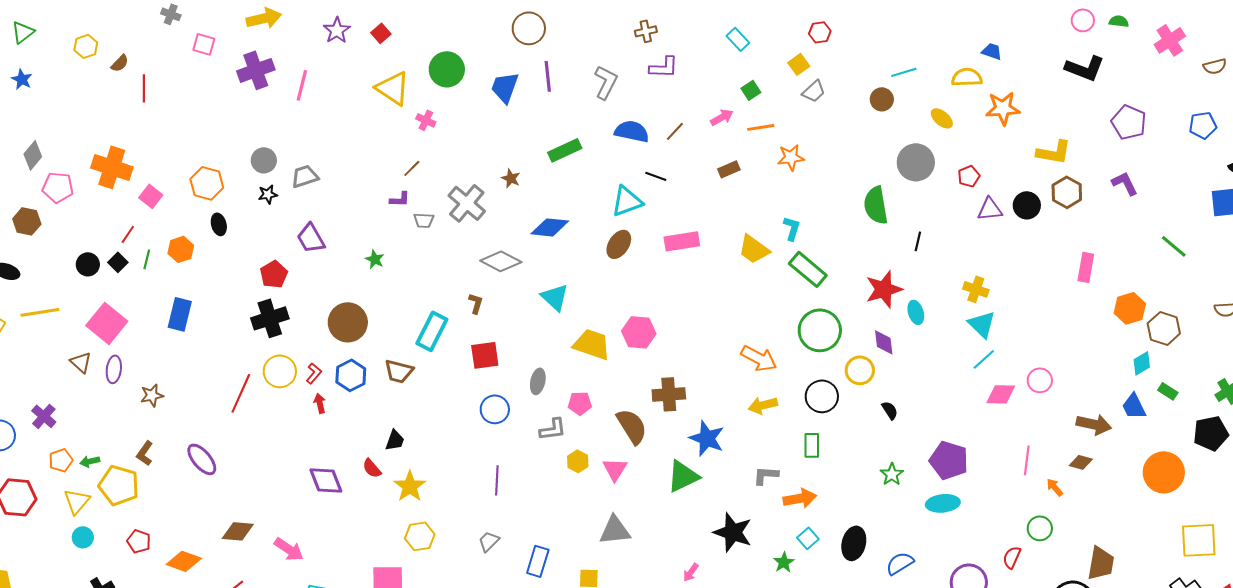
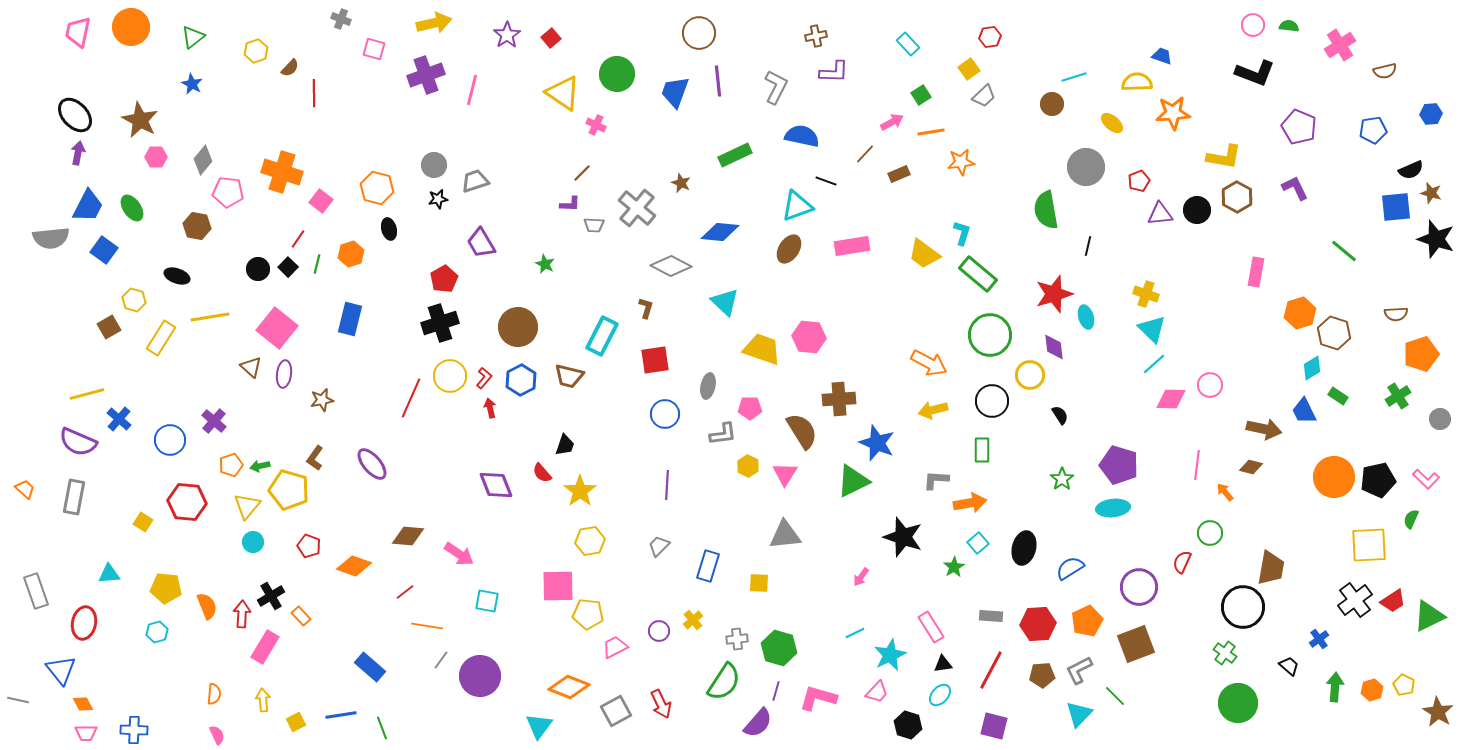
brown line: (675, 131) -> (865, 154), moved
black pentagon: (1211, 433) -> (1378, 480), moved

